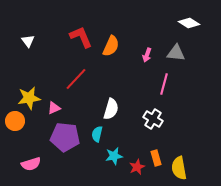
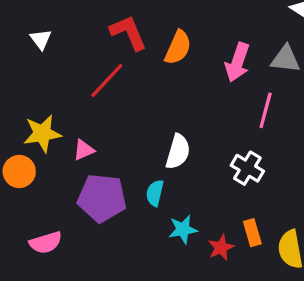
pink arrow: (147, 55) -> (237, 62), size x1.6
red line: (76, 79) -> (107, 81), moved

